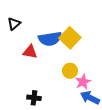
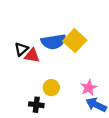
black triangle: (14, 24) -> (21, 49), moved
yellow circle: (70, 71) -> (51, 88), moved

